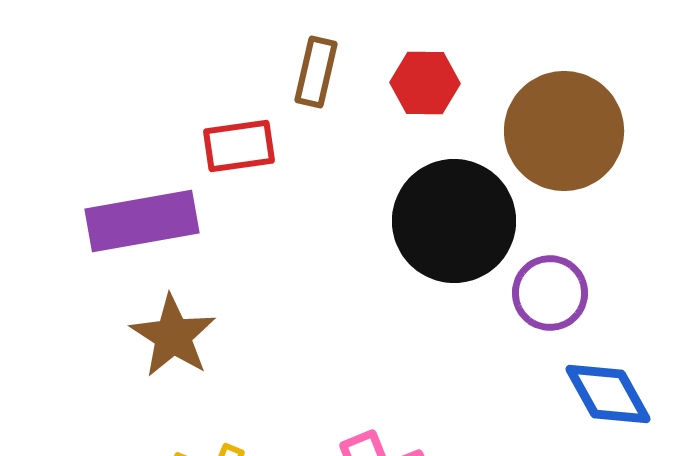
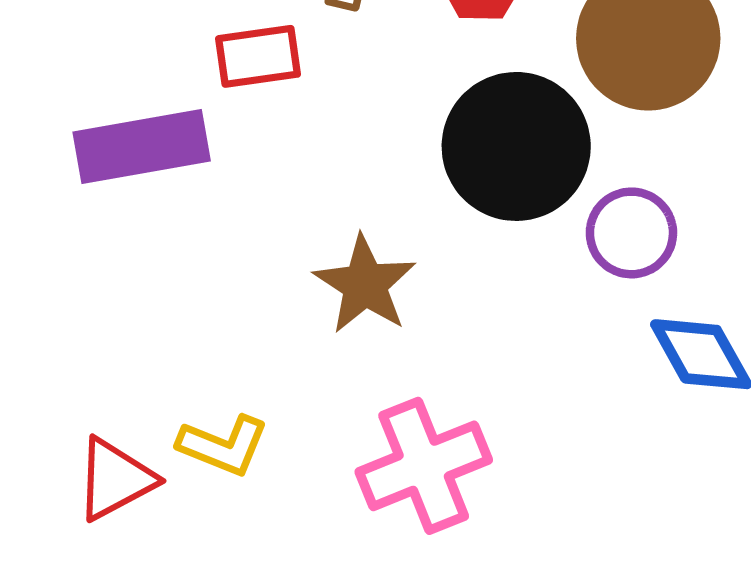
brown star: (173, 336) -> (365, 285), moved

